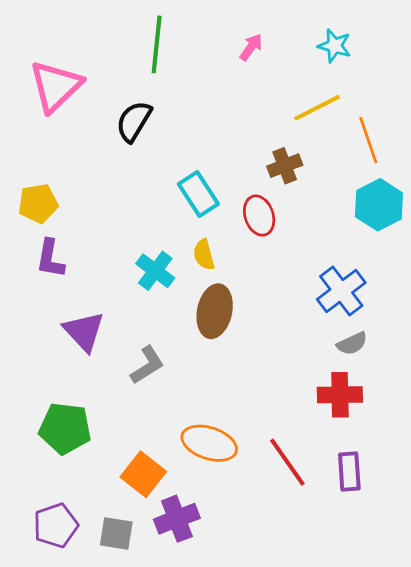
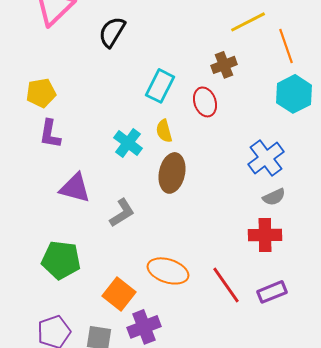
cyan rectangle: (198, 194) -> (160, 86), turned 60
purple triangle: (84, 331) -> (75, 188), turned -32
purple rectangle: (349, 472) -> (272, 292), turned 72

